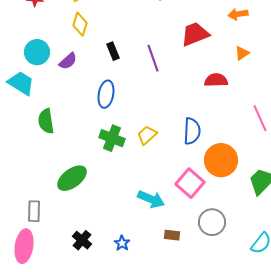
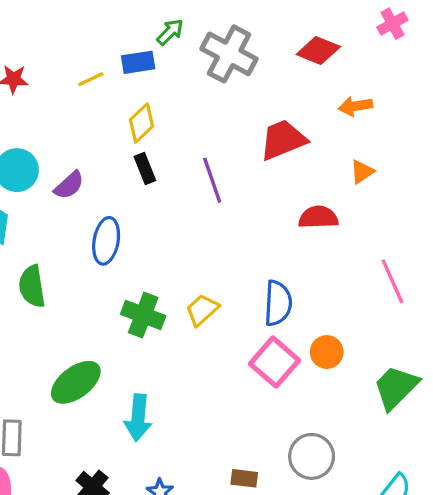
yellow diamond: (80, 24) -> (141, 123), moved, turned 30
blue ellipse: (106, 94) -> (106, 241), moved
orange circle: (221, 160) -> (327, 352), size x0.6
pink square: (190, 183) -> (275, 362), moved
cyan arrow: (151, 199) -> (138, 418), moved, turned 72

